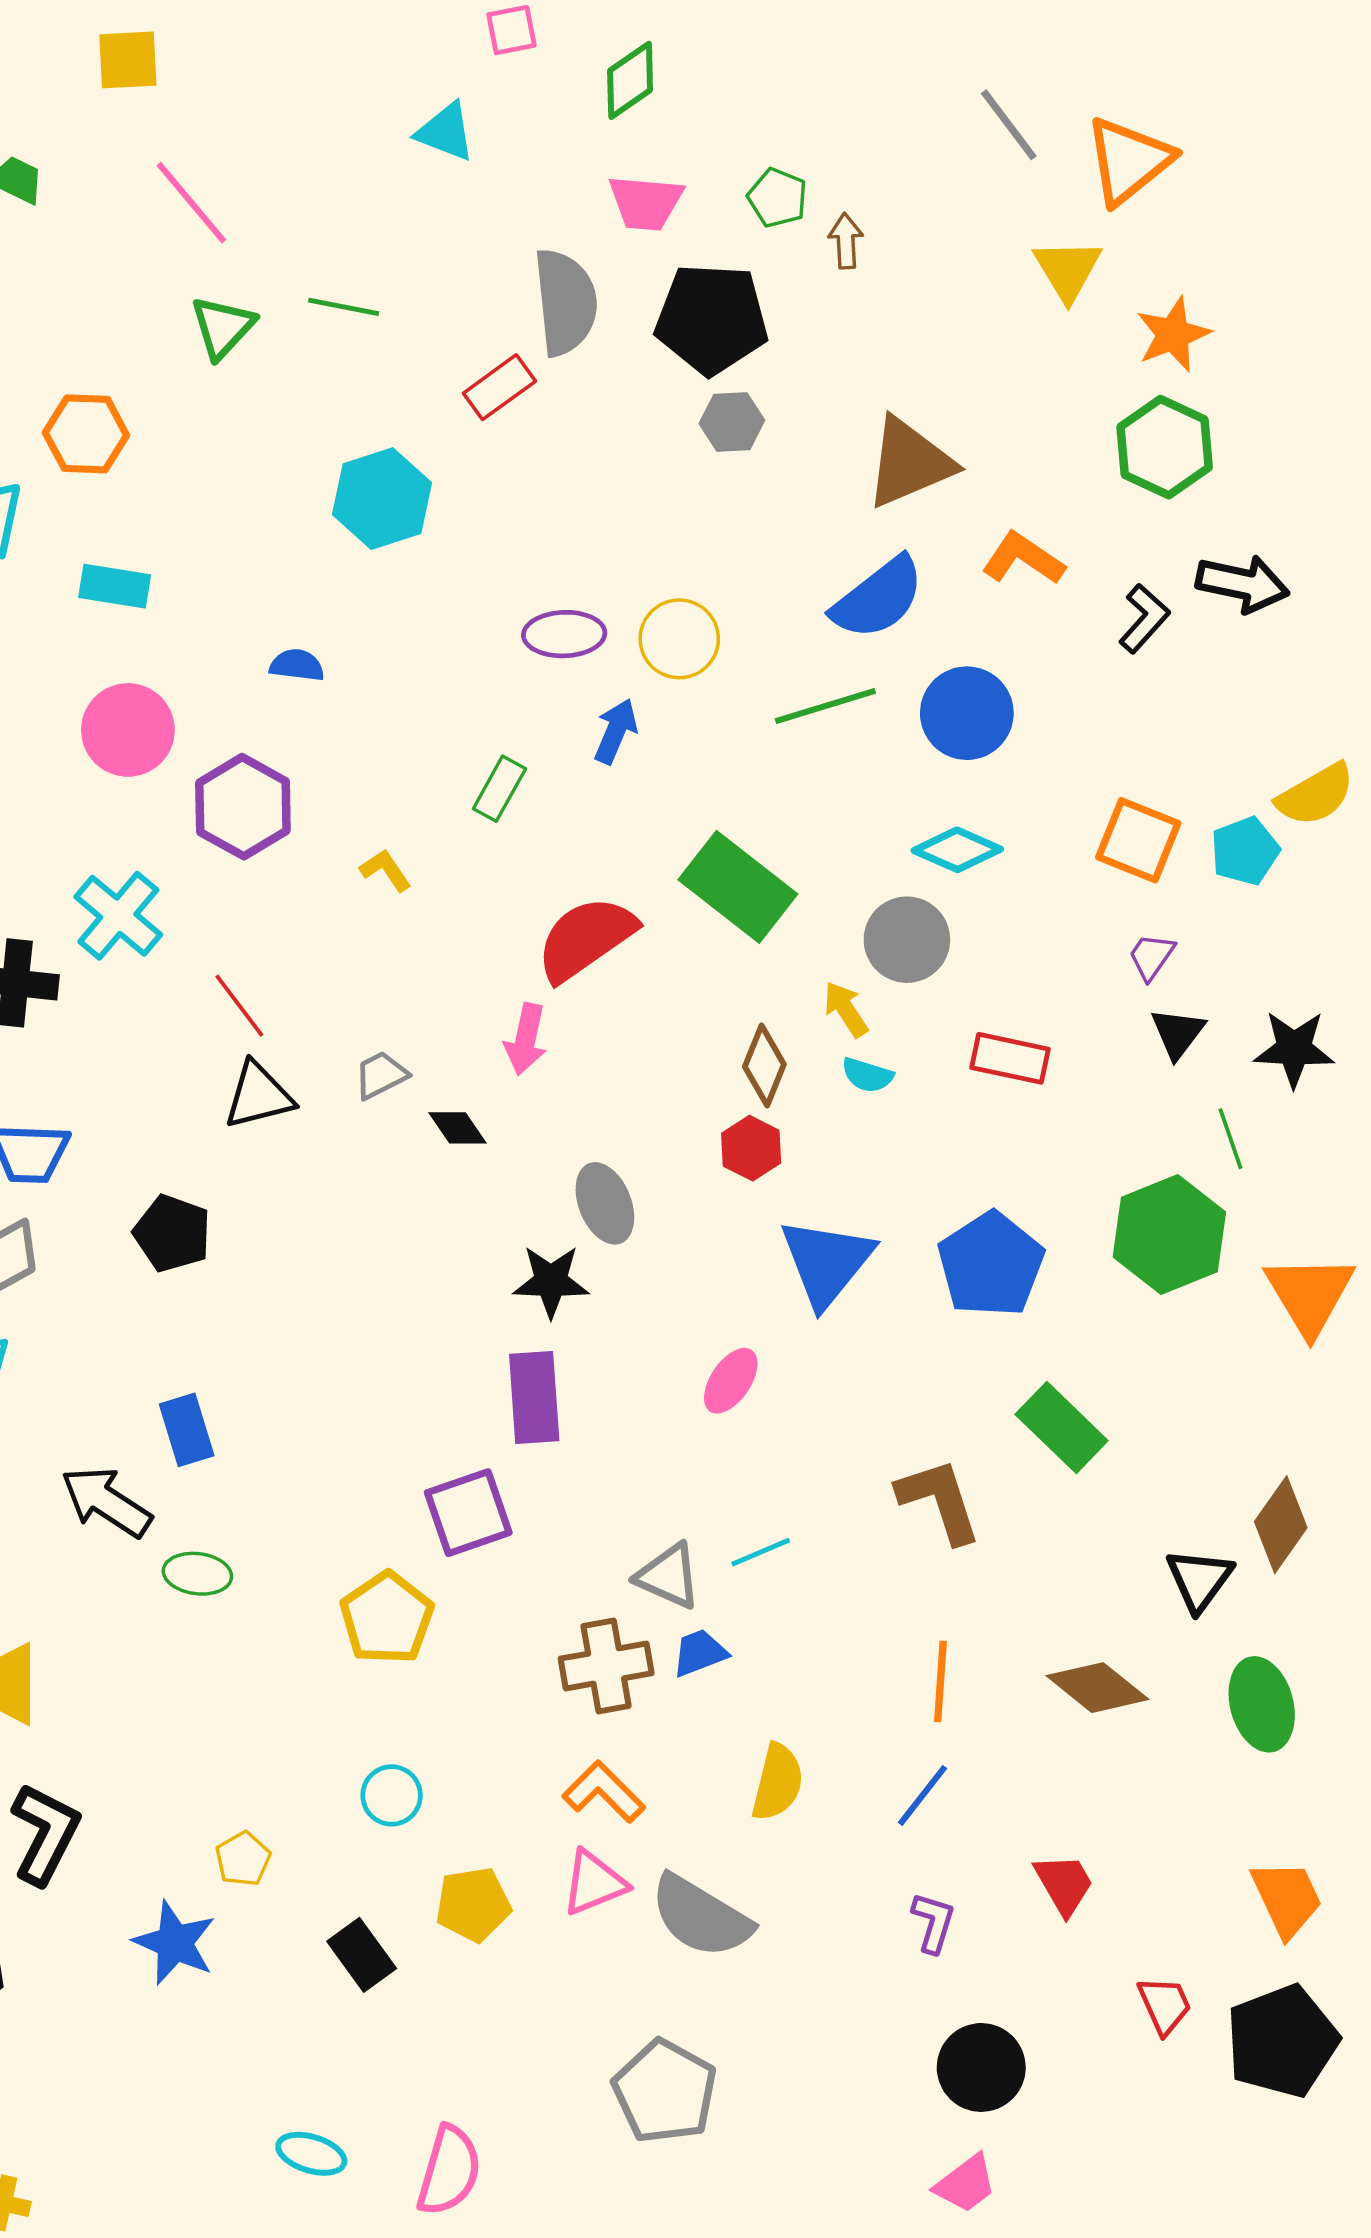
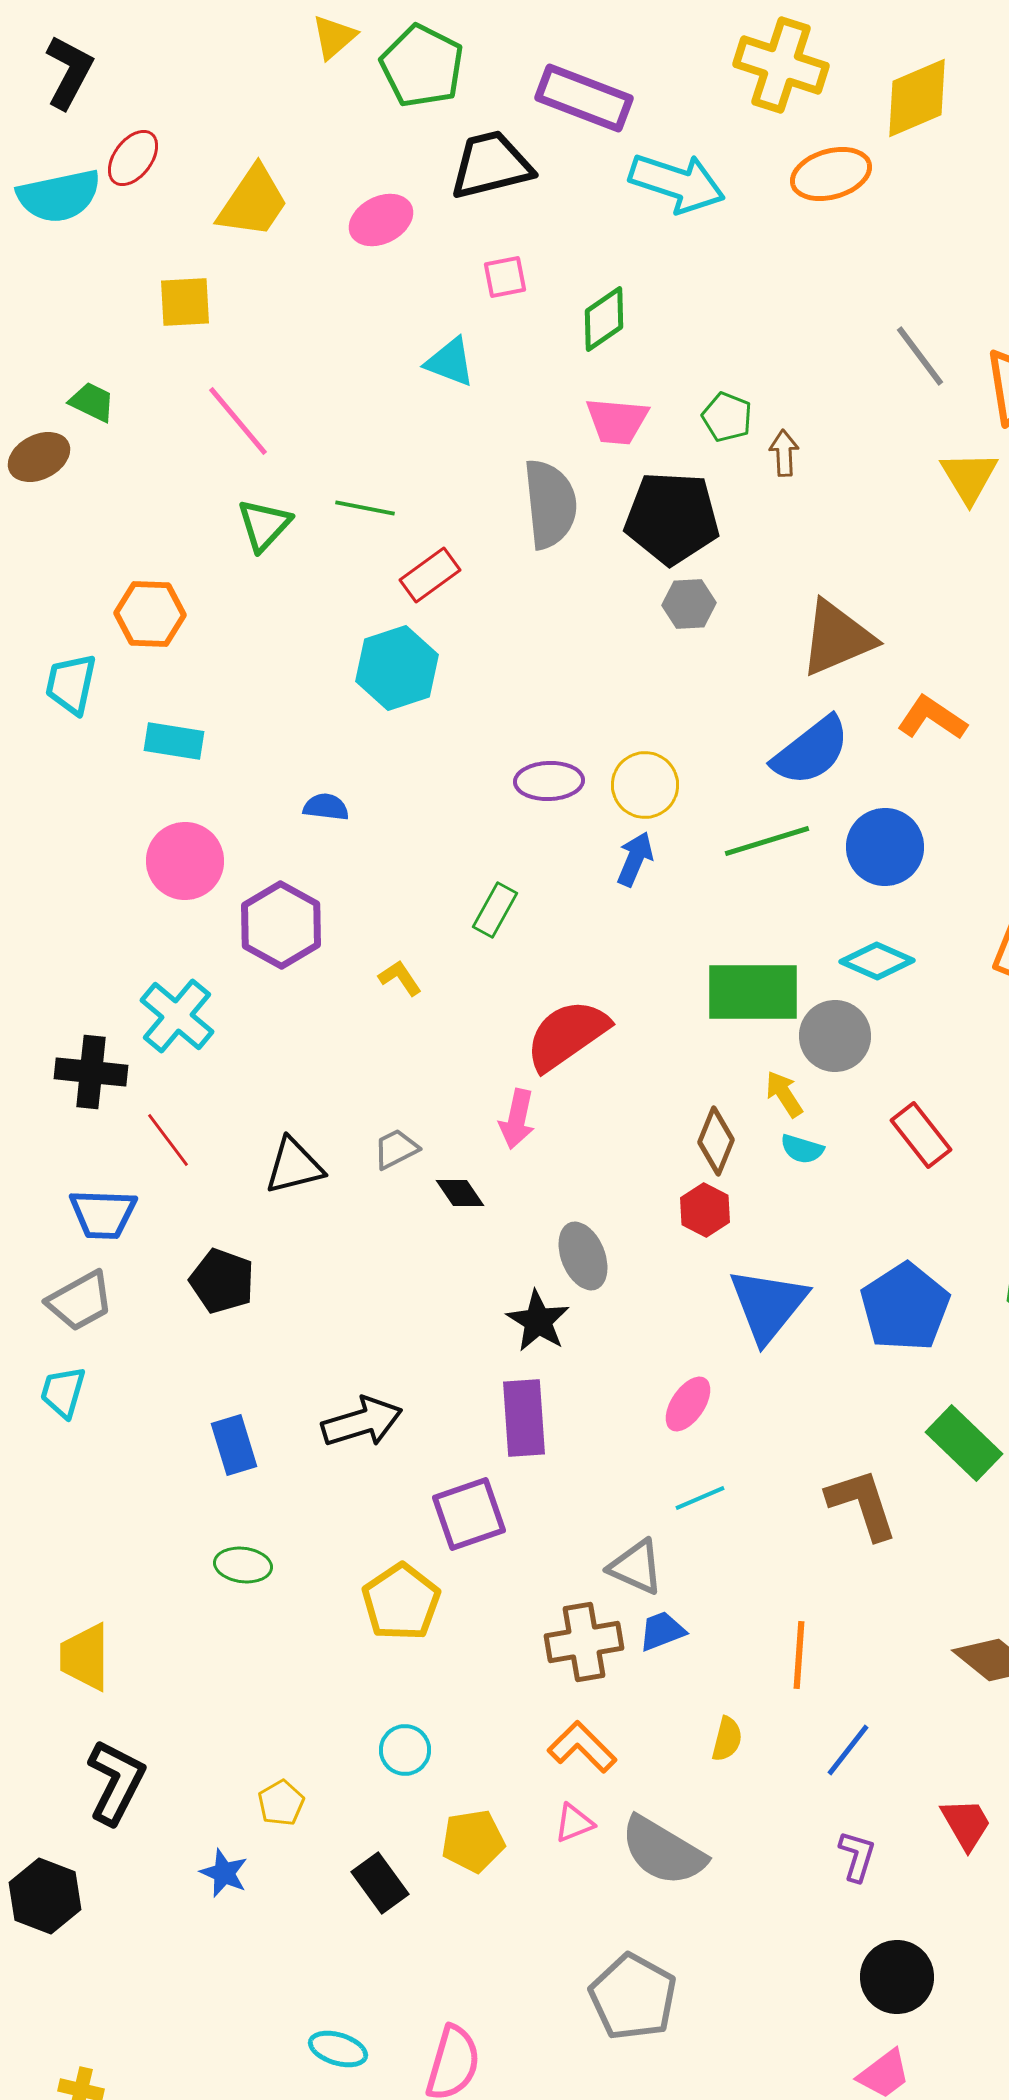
red rectangle: (499, 387) -> (430, 575), moved
blue arrow: (616, 731) -> (635, 859), moved
green rectangle: (738, 887) -> (753, 992), moved, turned -38
red line: (239, 1006) -> (168, 1140), moved
red rectangle: (1010, 1058) -> (921, 1135), turned 40
black star: (551, 1281) -> (538, 1321), turned 30
black arrow: (106, 1502) -> (362, 1422), moved, turned 130
cyan line: (761, 1552) -> (700, 1498), moved
orange line: (940, 1682) -> (799, 1655), moved
yellow semicircle: (777, 1782) -> (727, 1739), size x0.7
pink triangle: (594, 1883) -> (574, 1823), size x0.7
blue star: (175, 1943) -> (224, 1873), size x0.7

